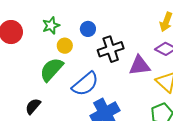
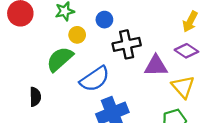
black semicircle: (33, 106) -> (35, 97), turned 132

